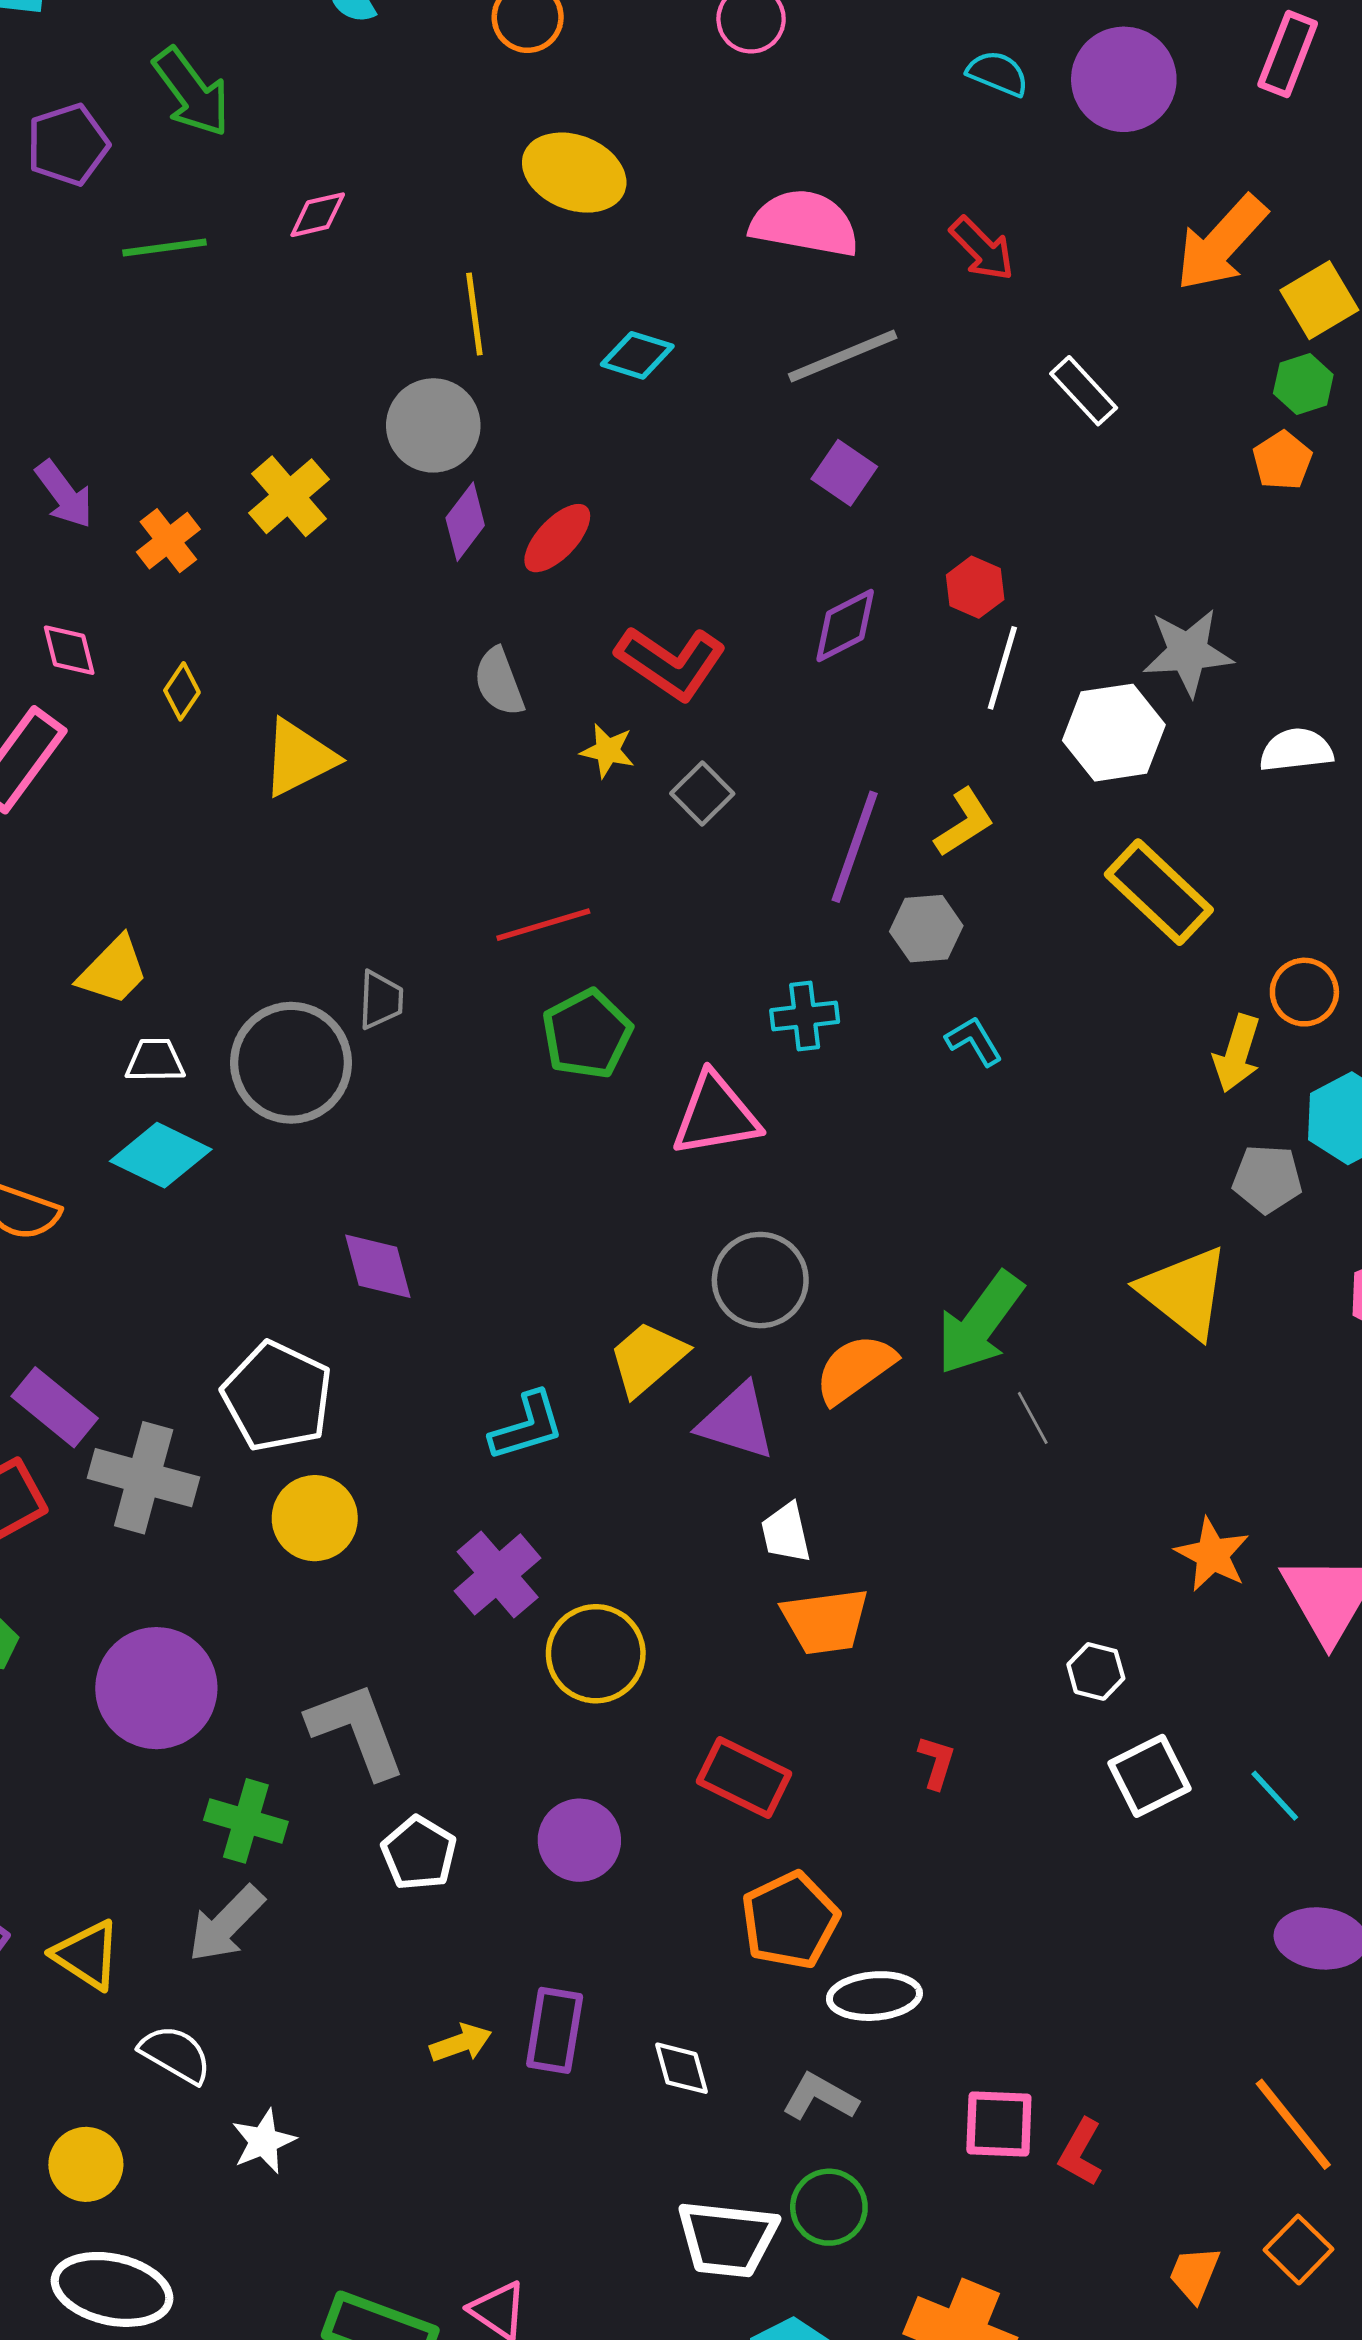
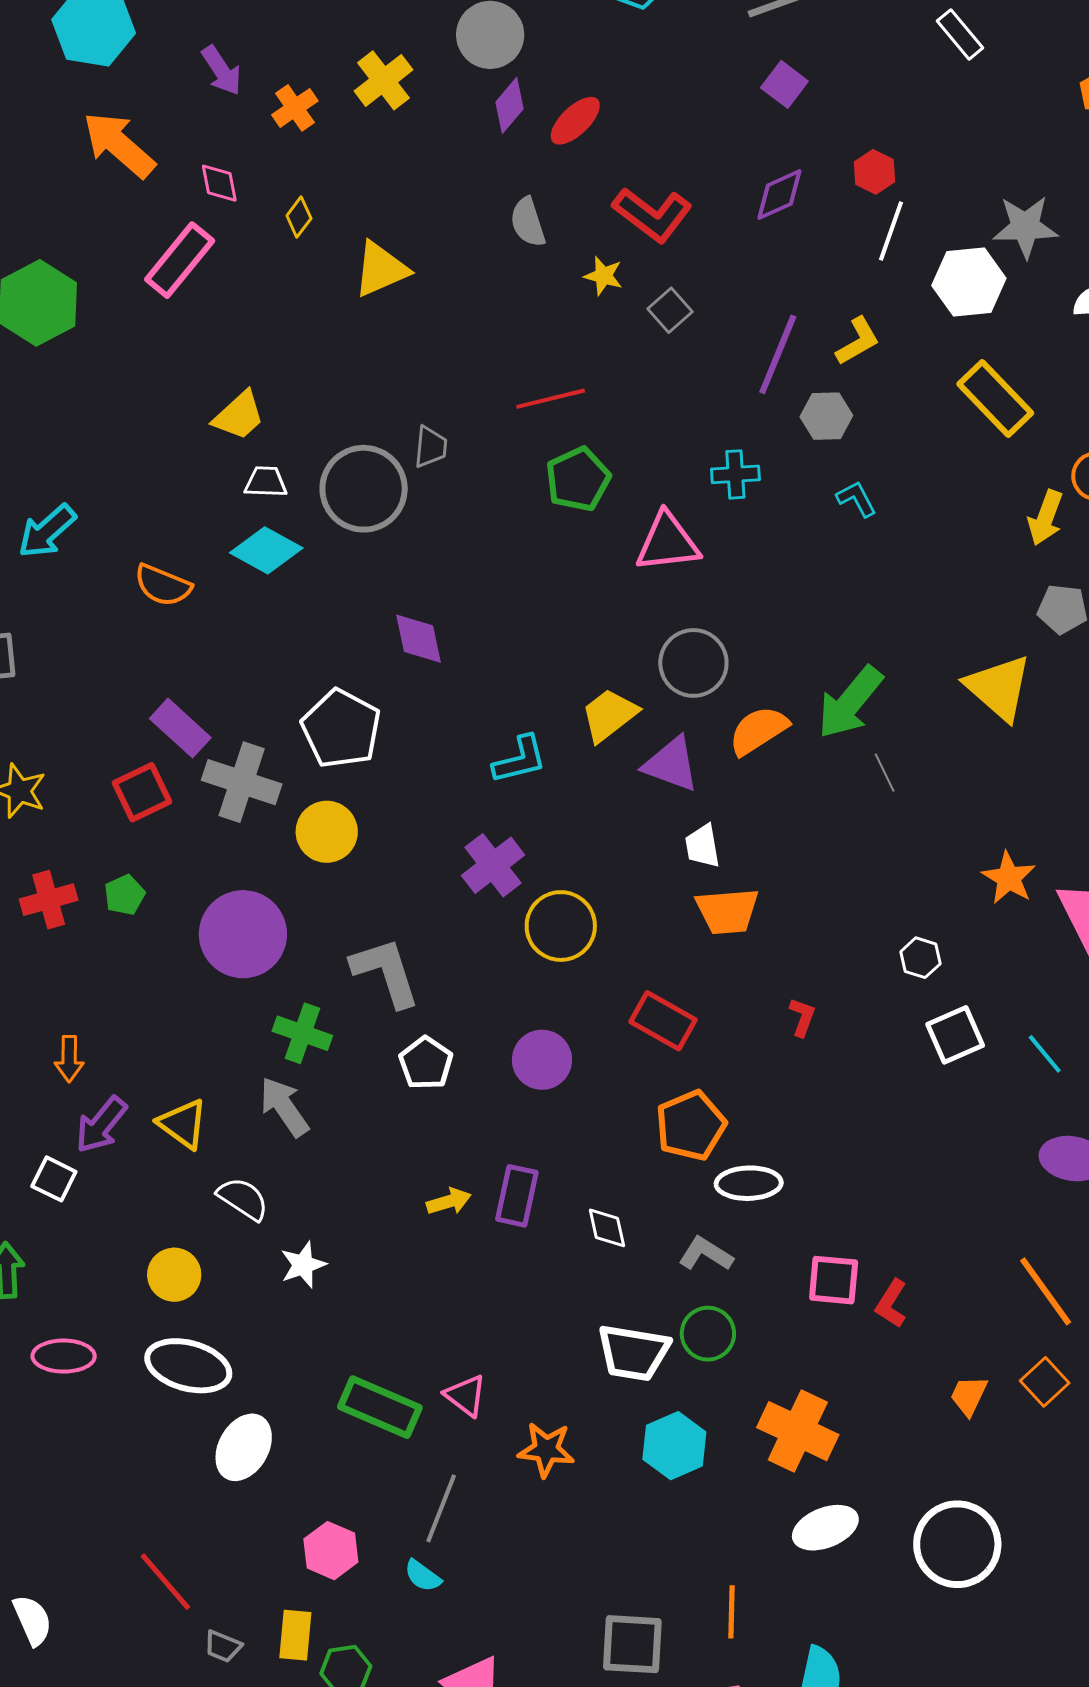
yellow circle: (315, 1518) -> (327, 832), moved
gray arrow: (226, 1924) -> (284, 1107), turned 98

